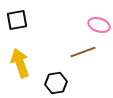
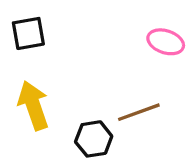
brown line: (83, 52) -> (139, 112), moved

